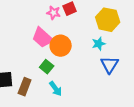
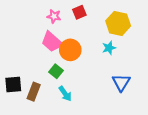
pink star: (54, 13) -> (54, 16), moved
blue triangle: (110, 65) -> (121, 82), moved

